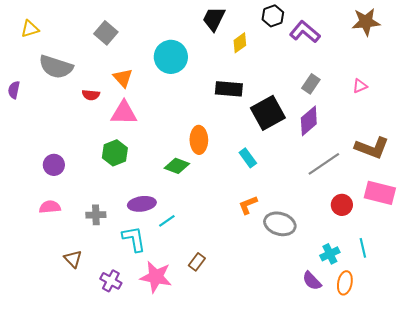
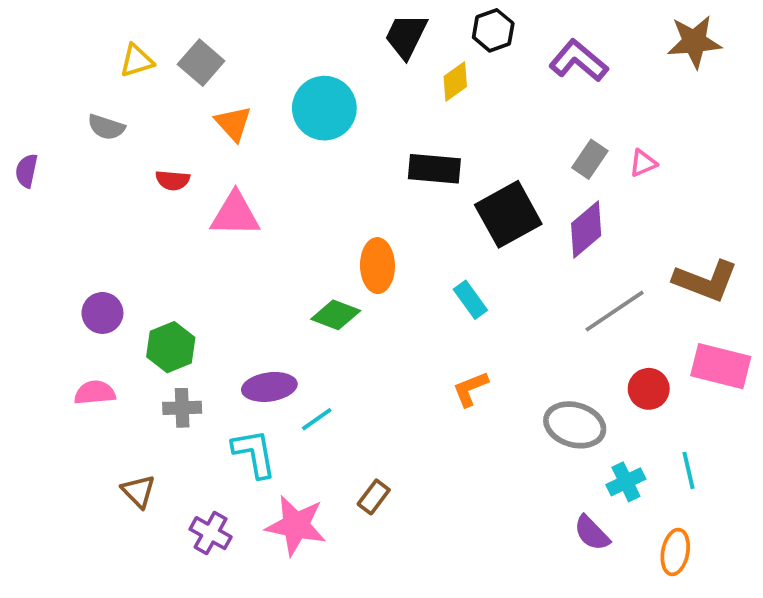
black hexagon: (273, 16) -> (493, 30), moved
yellow triangle: (30, 29) -> (137, 61), moved
gray semicircle: (56, 67) -> (106, 127), size x0.6
orange triangle: (123, 78) -> (233, 123), moved
pink triangle: (360, 86) -> (643, 163), moved
green hexagon: (115, 153) -> (171, 347), moved
gray ellipse: (280, 224) -> (575, 425), moved
orange ellipse: (345, 283) -> (675, 552), moved

